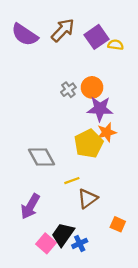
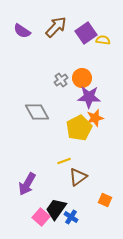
purple semicircle: (25, 35) -> (22, 31), size x0.7
gray diamond: (42, 157) -> (37, 112), moved
blue cross: (80, 243) -> (71, 217), turned -32

